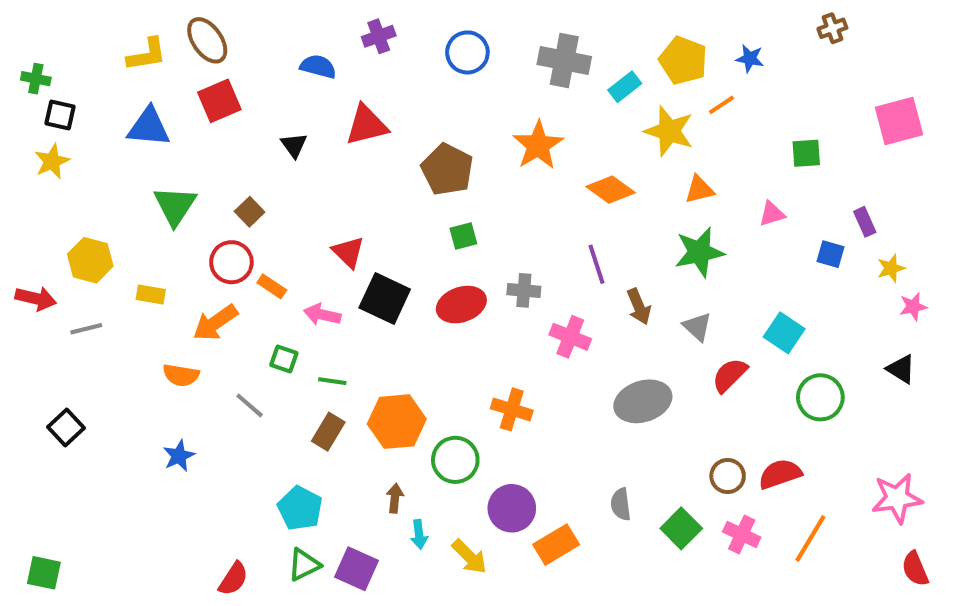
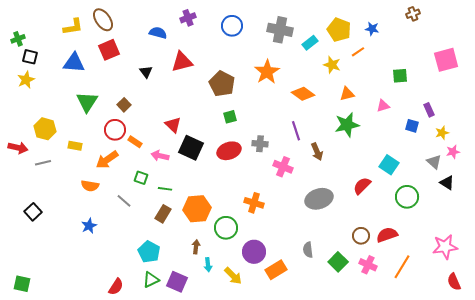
green cross: (36, 79) -> (18, 39), turned -32
yellow star: (669, 131) -> (332, 65), size x0.7
gray triangle: (697, 327) -> (434, 162), moved

